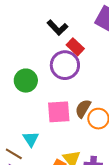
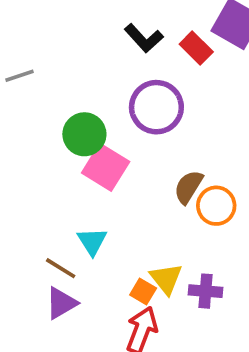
red rectangle: (75, 47) -> (196, 48), moved
pink square: (59, 112) -> (106, 167), moved, turned 35

